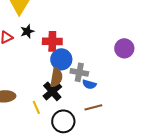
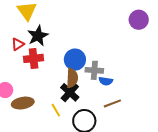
black star: (27, 31) -> (38, 36), size x1.5
red cross: (52, 41) -> (34, 58), moved
purple circle: (124, 48) -> (139, 20), moved

